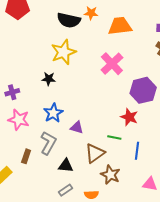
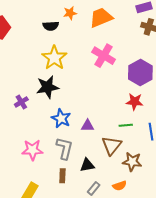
black semicircle: (69, 20) -> (51, 26), size x0.7
black star: (49, 79) -> (47, 87), size x1.6
purple cross: (12, 92) -> (21, 102), moved
pink star: (19, 120) -> (32, 150), moved
brown rectangle: (26, 156) -> (62, 176), moved

